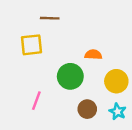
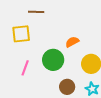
orange semicircle: (93, 55) -> (72, 42), turned -32
pink line: (36, 101) -> (25, 68), moved

